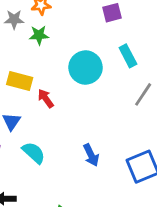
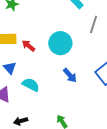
cyan circle: (86, 68) -> (60, 43), moved

